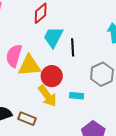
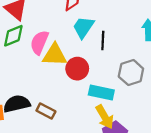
yellow arrow: (47, 96) -> (105, 117), moved
cyan rectangle: (77, 96) -> (101, 92), size x1.6

